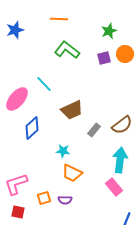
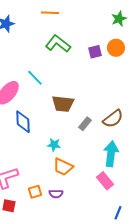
green star: (109, 31) -> (119, 19), moved
brown trapezoid: (72, 110) -> (63, 104), turned 30
blue diamond: (32, 128) -> (23, 122), turned -50

